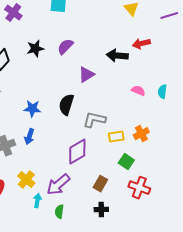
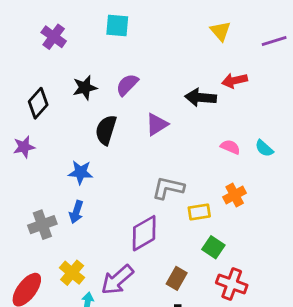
cyan semicircle: (162, 92) -> (264, 148), turned -56
black semicircle: (66, 105) -> (106, 130), moved
orange cross: (141, 134) -> (235, 195), moved

